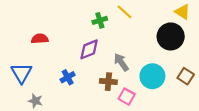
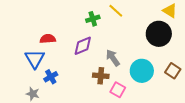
red semicircle: (40, 39) -> (48, 39), moved
blue triangle: (21, 73) -> (35, 59), moved
blue cross: (68, 77) -> (51, 77), moved

